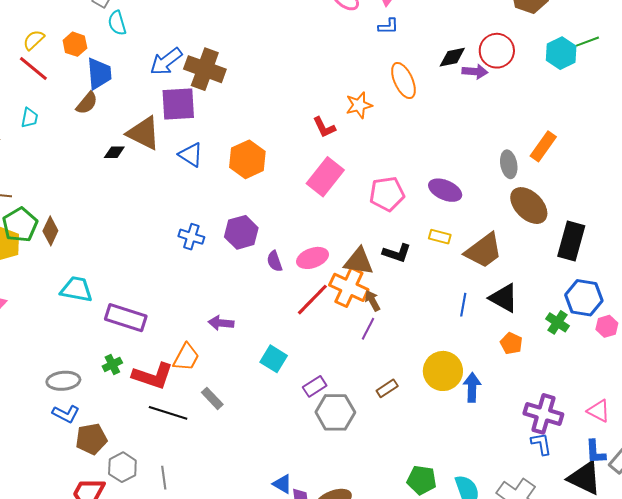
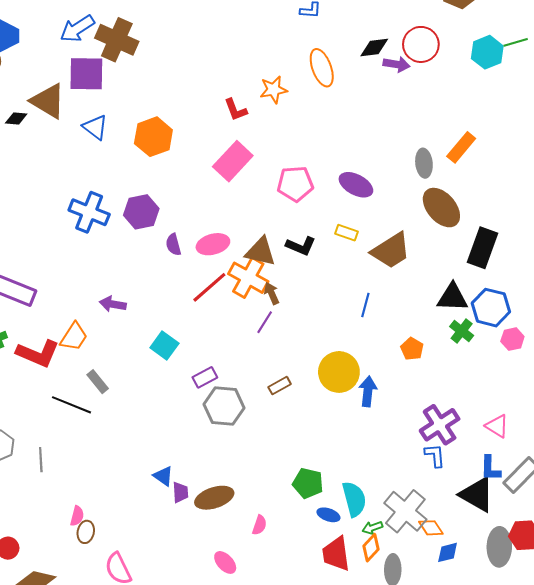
blue cross: (191, 237) -> (89, 212), size x1.5
black triangle: (504, 298) -> (452, 297), moved, turned -32
black line: (168, 413) -> (72, 405), moved
purple cross: (543, 414) -> (440, 425), turned 36

